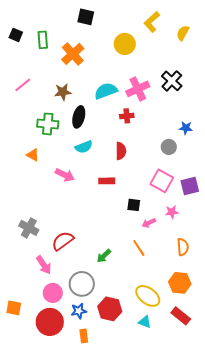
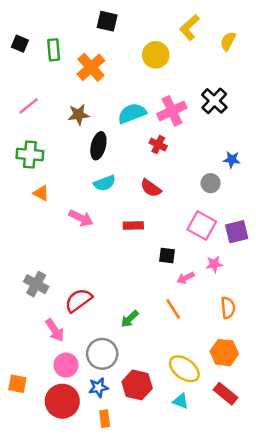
red cross: (127, 116) -> (158, 145), turned 32
green cross: (48, 124) -> (30, 154), moved
red semicircle: (121, 151) -> (151, 188), turned 126

